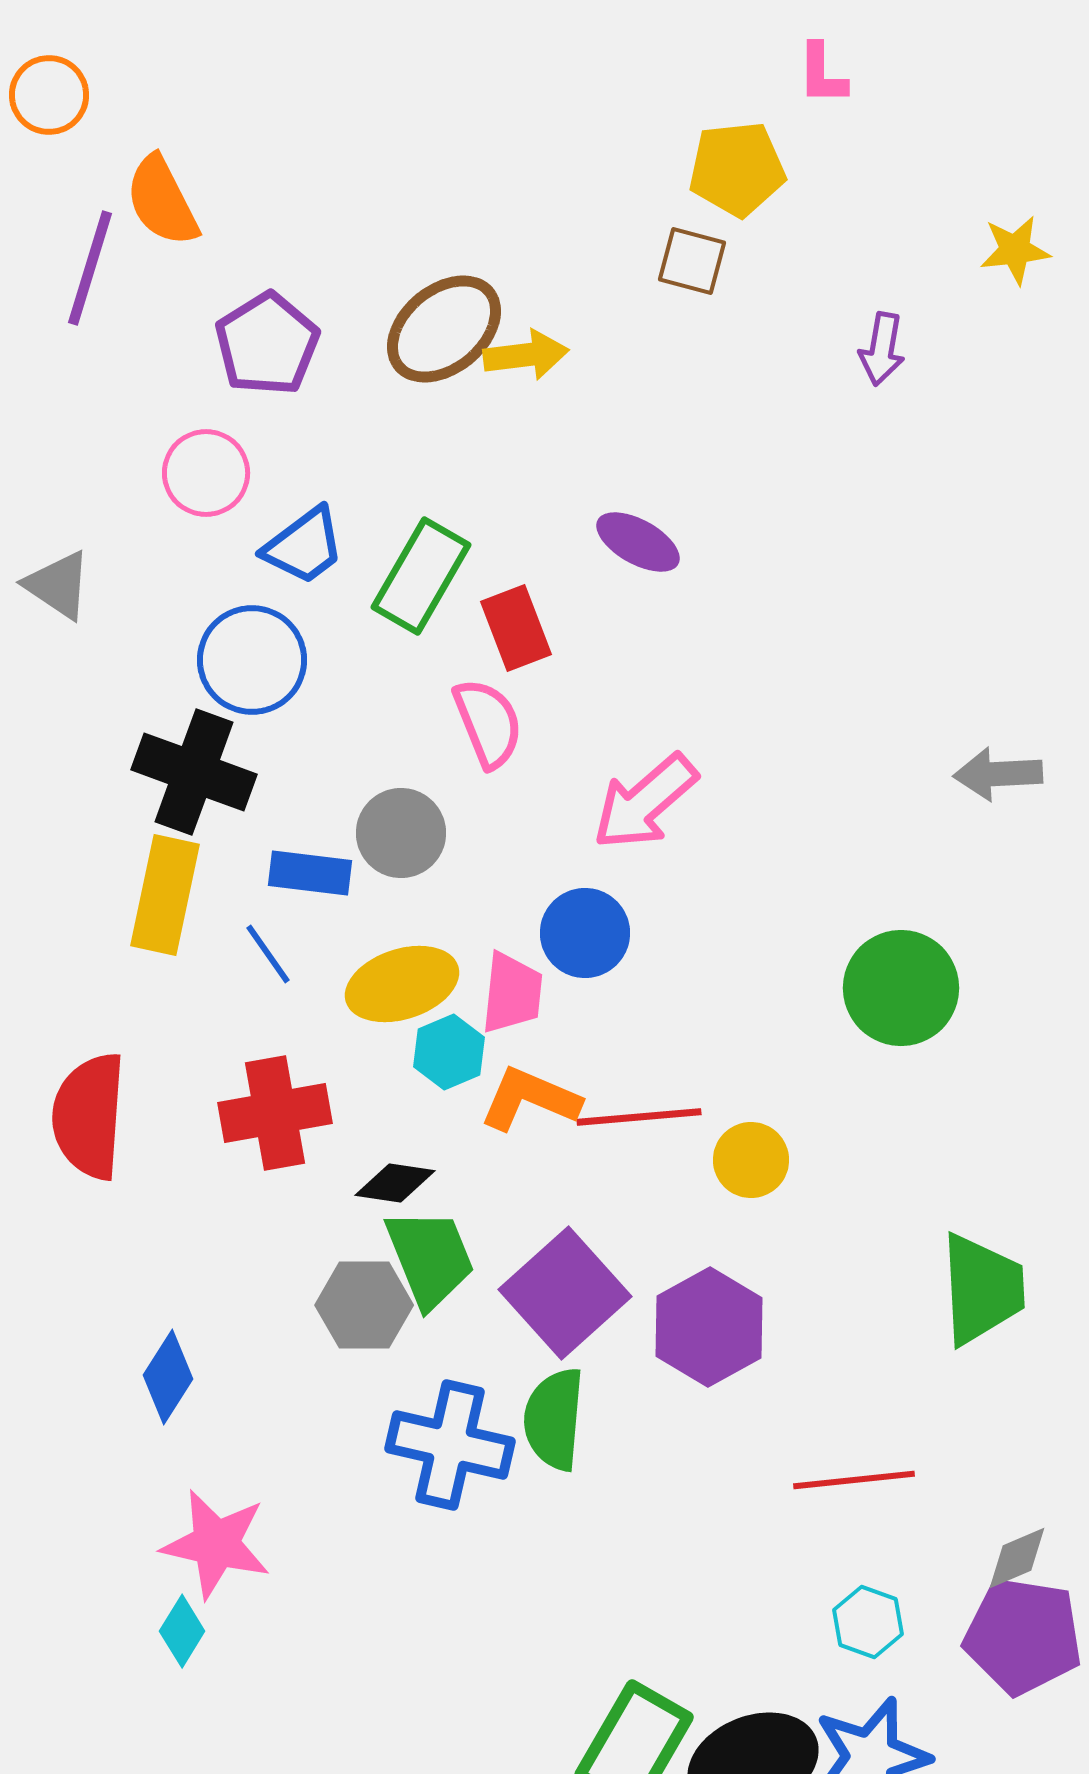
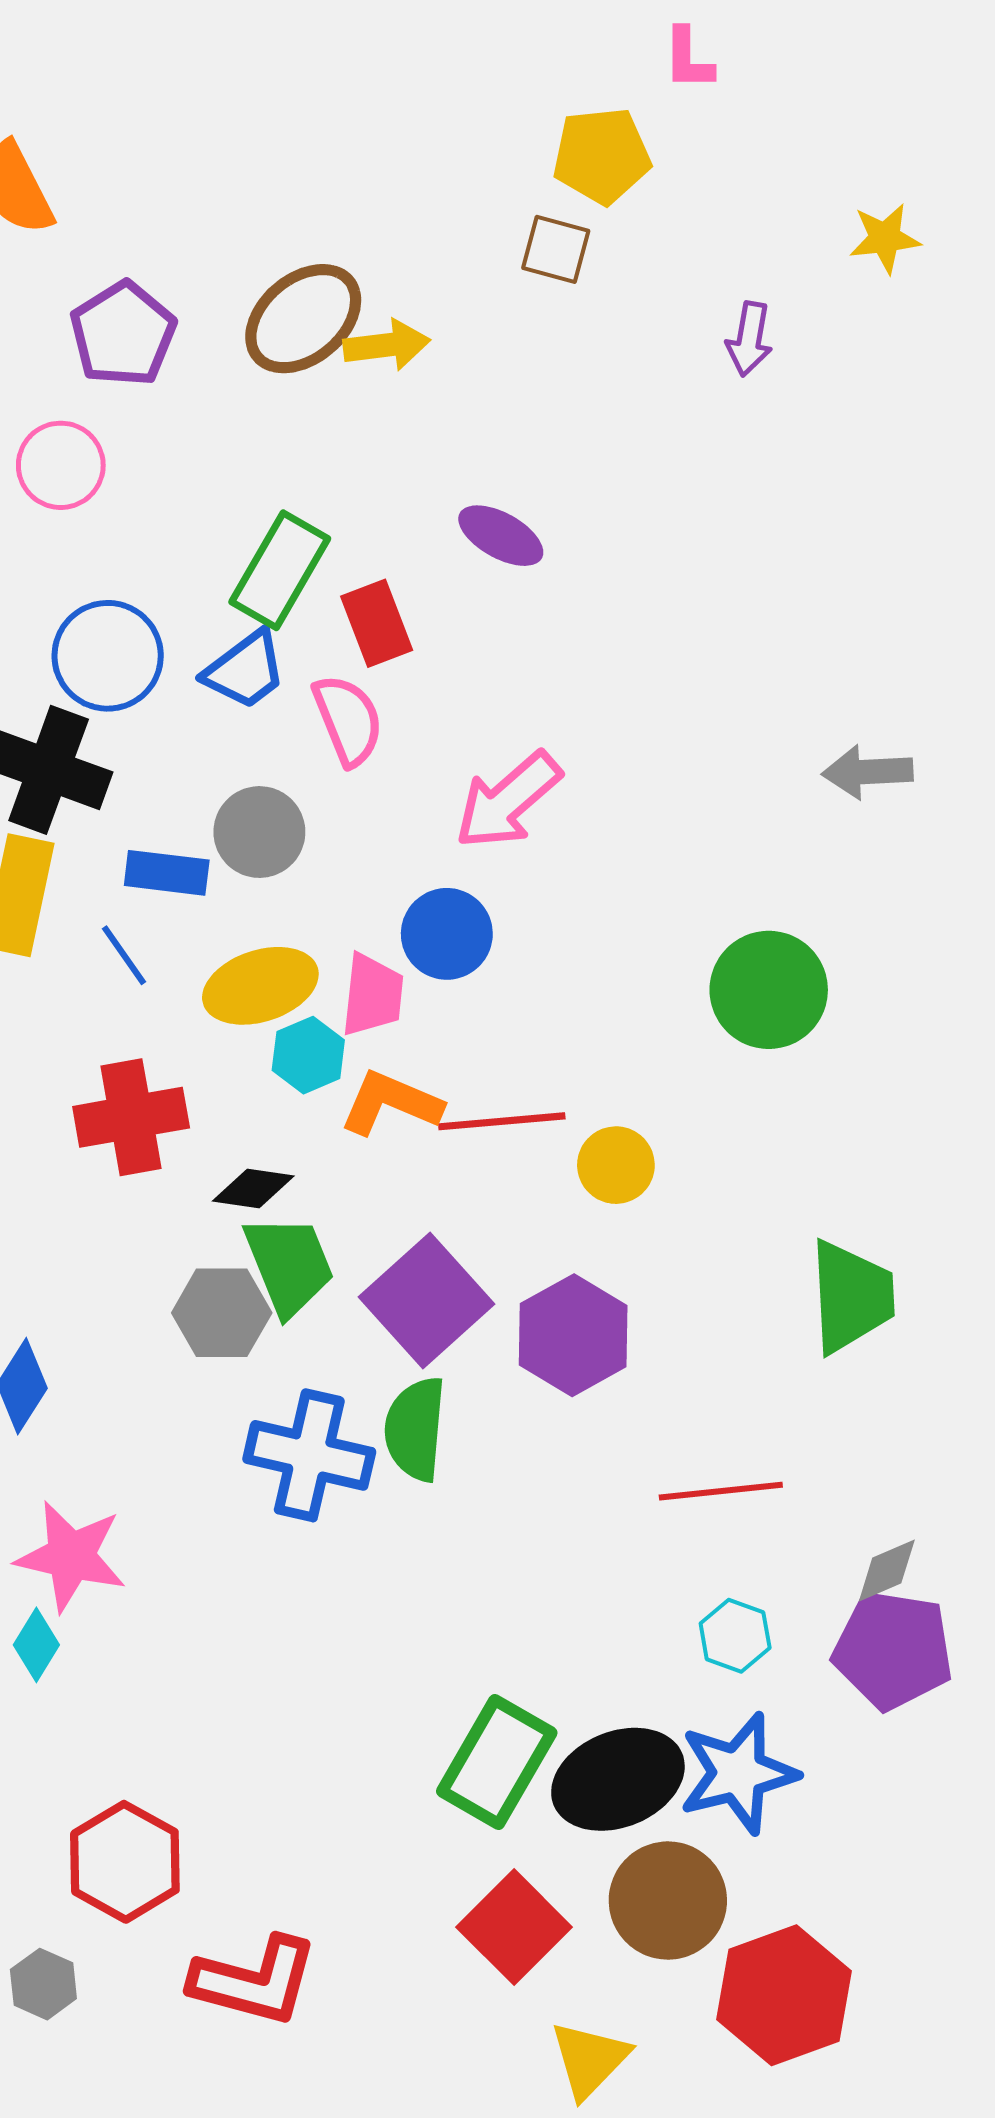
blue trapezoid: (304, 546) -> (245, 670), moved

